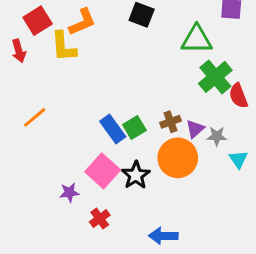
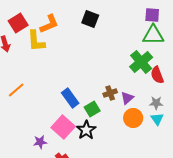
green triangle: (197, 39) -> (153, 35), moved
green square: (134, 128) -> (92, 109), moved
gray star: (217, 136) -> (156, 103), moved
orange circle: (178, 158) -> (133, 118), moved, size x0.7

